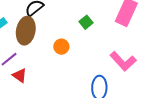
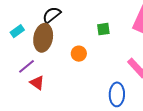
green square: (86, 22) -> (103, 29), turned 32

